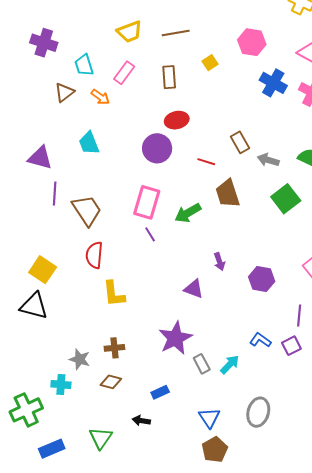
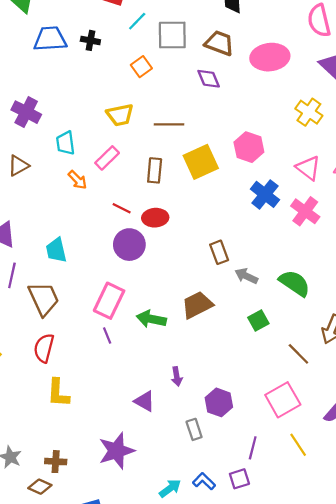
yellow square: (210, 63) -> (201, 162), size x2.0
brown triangle: (64, 92) -> (18, 166), moved
cyan trapezoid: (89, 143) -> (56, 250), moved
red line: (206, 162) -> (122, 208), moved
brown trapezoid: (228, 193) -> (197, 305), turned 72
green square: (286, 199) -> (258, 321), size x0.7
green arrow: (188, 213) -> (151, 319), turned 32
blue L-shape: (260, 340) -> (204, 481), moved
brown cross: (114, 348) -> (56, 462), moved
gray rectangle: (202, 364) -> (194, 429), moved

